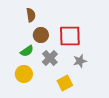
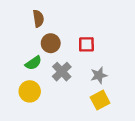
red square: (70, 36) -> (86, 44), size x0.6
yellow square: (65, 83) -> (100, 100), moved

